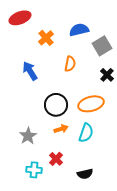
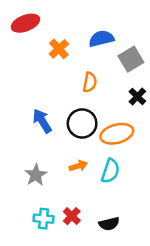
blue arrow: (30, 71) -> (42, 121), moved
black circle: (56, 105) -> (82, 123), moved
red cross: (56, 159) -> (72, 216), moved

